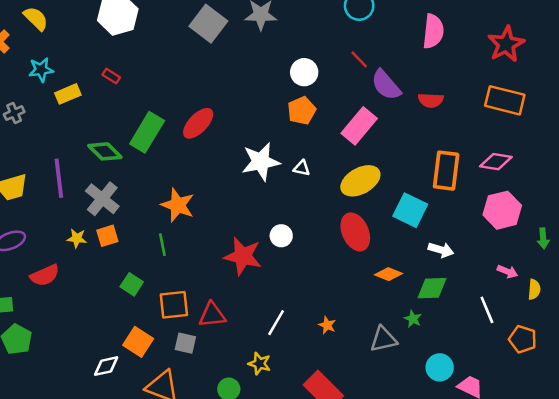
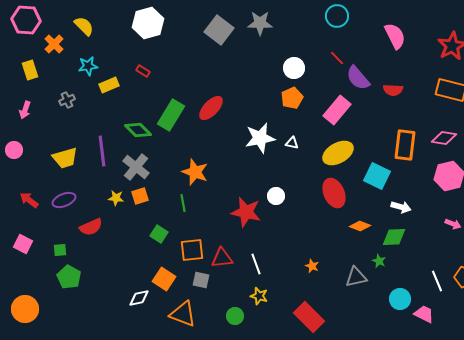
pink semicircle: (433, 31) -> (395, 36), turned -32
white line: (487, 310) -> (437, 281), moved
white line: (276, 323) -> (256, 264), moved, turned -50

